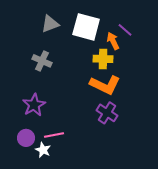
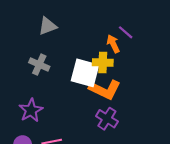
white square: (86, 27) -> (85, 73), moved

